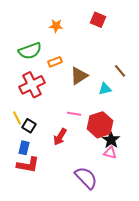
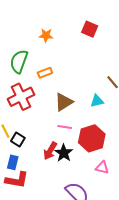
green semicircle: (30, 51) -> (19, 61), turned 130
brown triangle: (79, 76) -> (64, 102), moved
black star: (111, 140) -> (64, 153), moved

